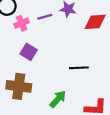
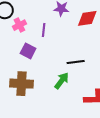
purple line: (45, 17) -> (44, 30), moved, turned -64
green arrow: (58, 99) -> (62, 81), moved

